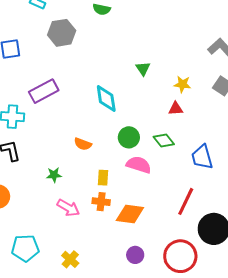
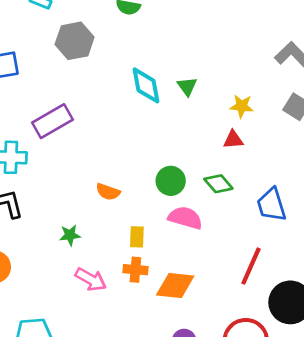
cyan diamond: (106, 98) -> (146, 85), moved

